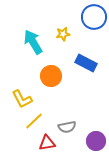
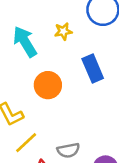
blue rectangle: (86, 63) -> (93, 68), turned 40

